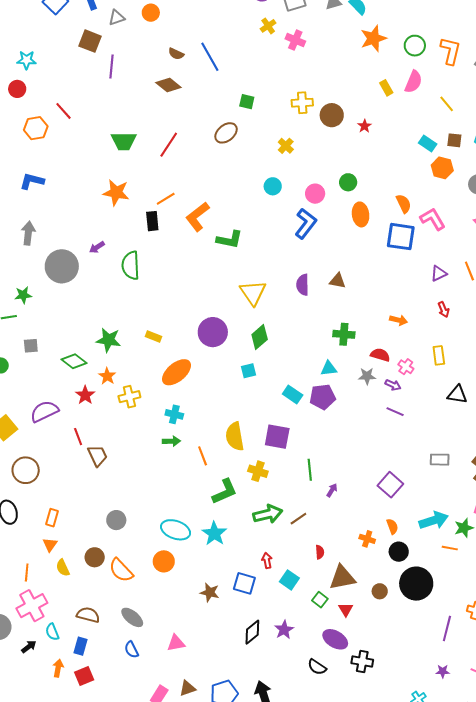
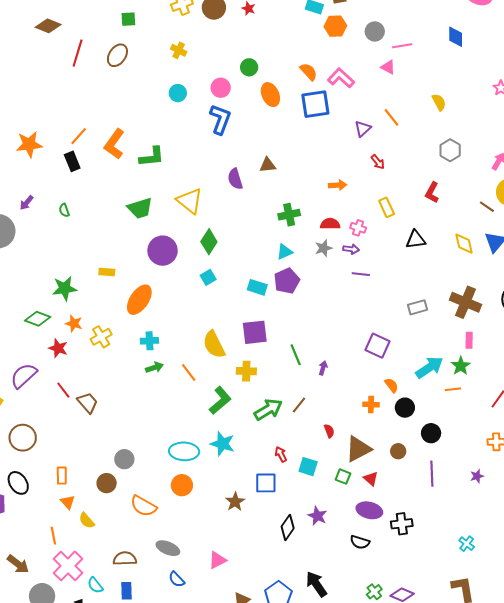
green trapezoid: (124, 141) -> (140, 208), moved
red line: (169, 145) -> (78, 53), moved
green semicircle: (131, 265) -> (64, 210), size x0.5
brown circle: (95, 557) -> (107, 483), moved
black circle: (416, 584) -> (431, 433), size x0.6
brown star: (210, 592) -> (235, 502), turned -30
purple line: (447, 629) -> (432, 474), moved
purple star: (443, 671) -> (477, 476), moved

